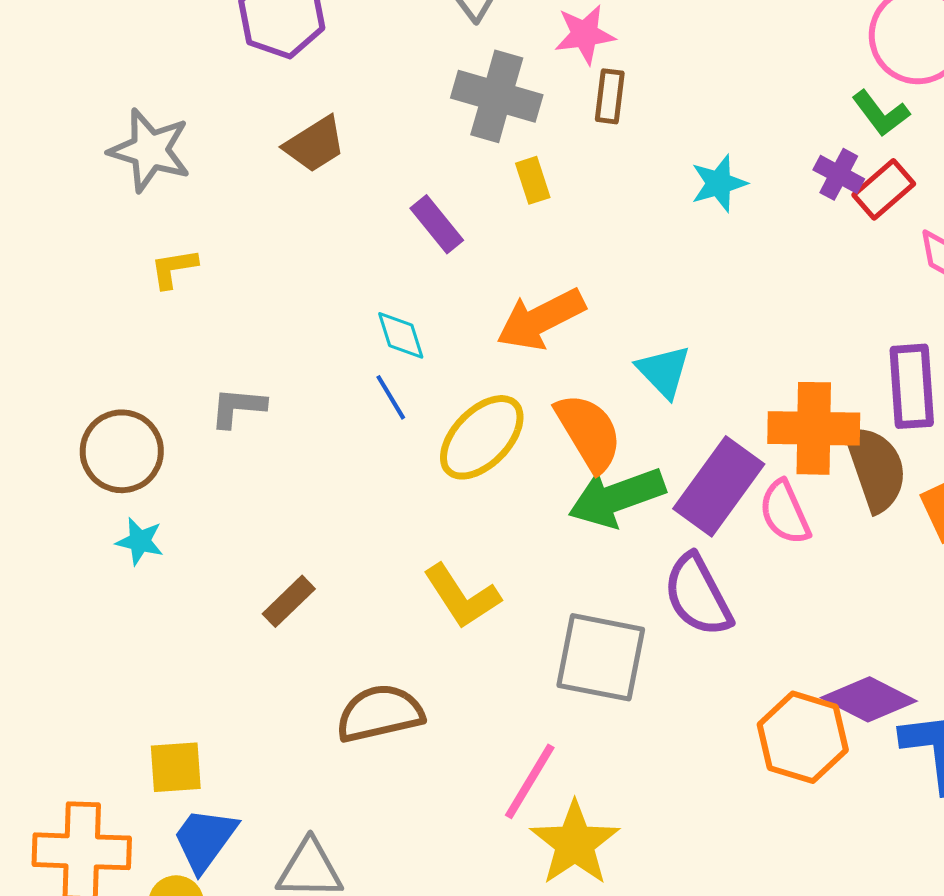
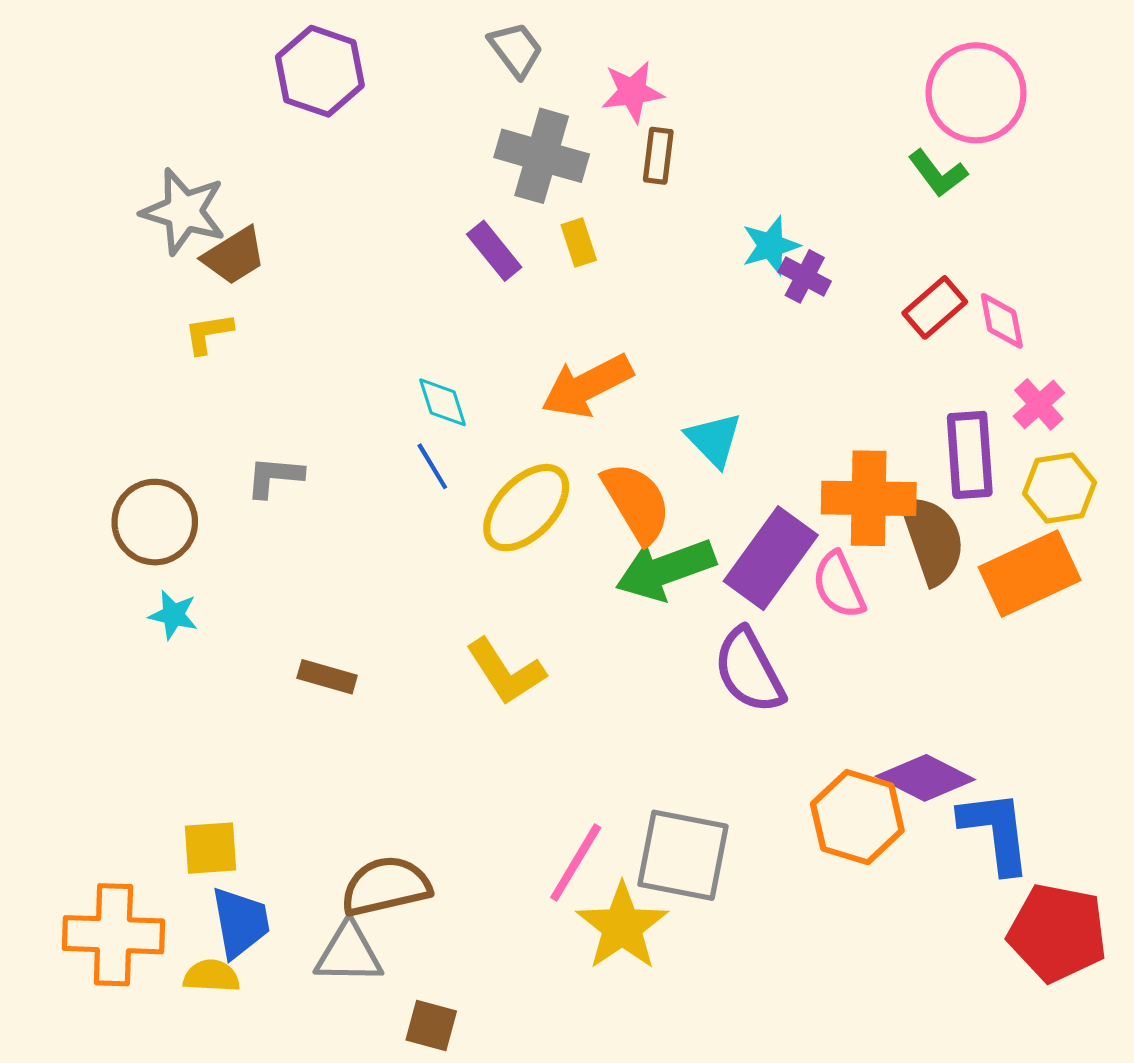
brown trapezoid: (315, 144) -> (234, 256), moved
purple cross: (839, 174) -> (805, 276), moved
red rectangle: (884, 189) -> (935, 307), moved
purple rectangle: (437, 224) -> (494, 251), moved
brown rectangle: (289, 601) -> (327, 677), turned 60
gray square: (601, 657) -> (683, 855), moved
brown semicircle: (380, 713) -> (386, 886), moved
blue trapezoid: (205, 839) -> (240, 922), turned 134

